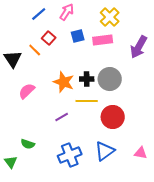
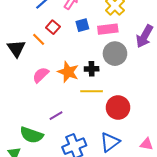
gray circle: (110, 79) -> (115, 54), moved
pink semicircle: (27, 91) -> (41, 75), moved
purple line: (62, 117) -> (56, 116), moved
green semicircle: (28, 144) -> (32, 135), size x1.6

